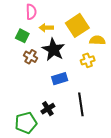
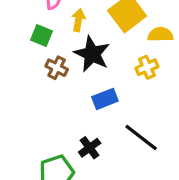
yellow arrow: (46, 28) -> (78, 20), turned 104
black line: (81, 104) -> (141, 137), turned -40

